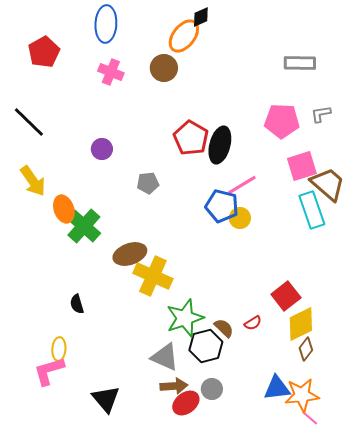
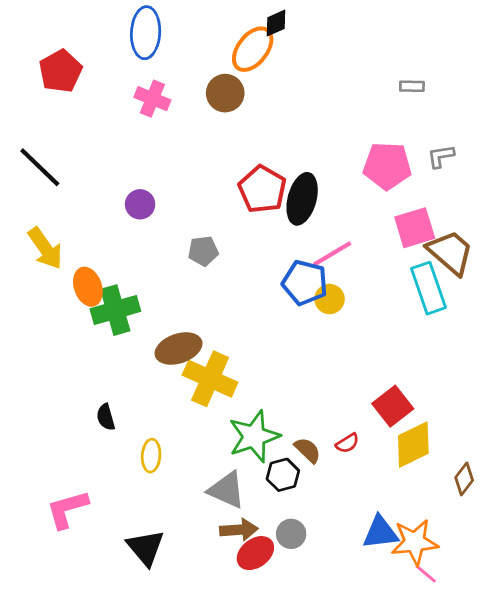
gray rectangle: (300, 63) -> (412, 86), size x0.6
green cross: (84, 226) -> (115, 310), turned 32
black hexagon: (206, 346) -> (283, 475), size x0.7
yellow ellipse: (59, 349) -> (151, 456), moved
brown diamond: (306, 349) -> (464, 479), moved

